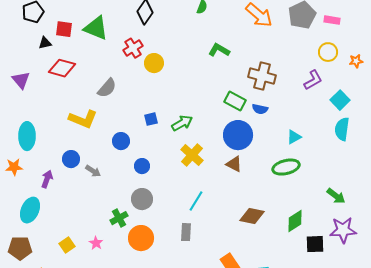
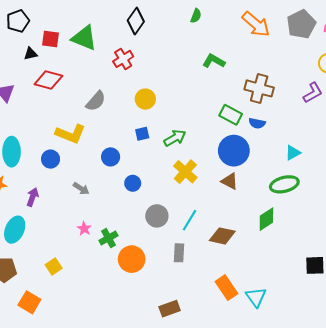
yellow circle: (154, 63) -> (145, 99), moved
blue circle: (71, 159) -> (51, 159), moved
gray circle: (142, 199) -> (157, 216), moved
brown diamond: (252, 216) -> (222, 236), moved
green diamond: (295, 221) -> (266, 219), moved
pink star: (96, 243) -> (84, 229), moved

